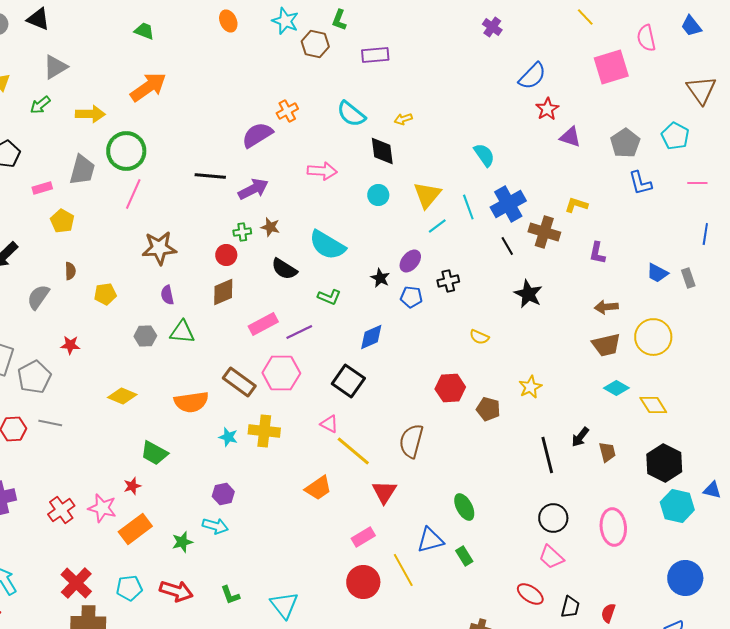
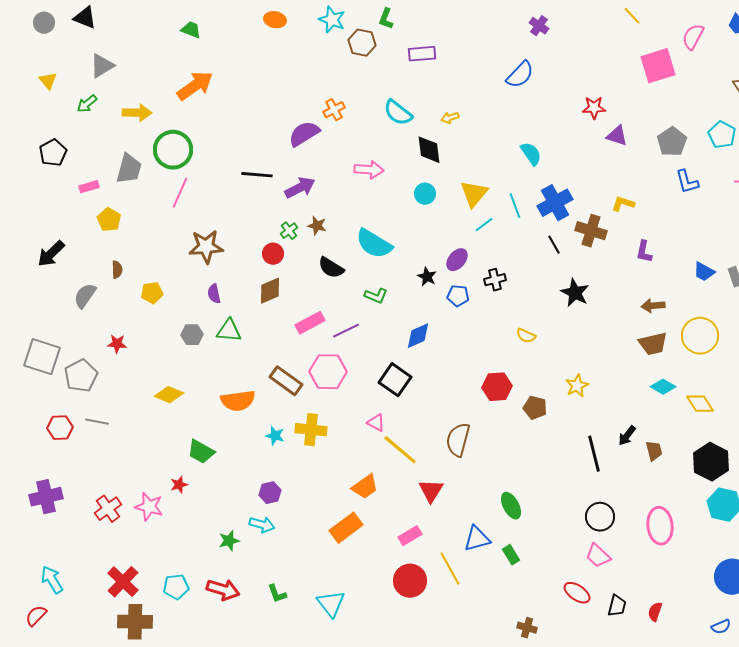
orange ellipse: (228, 21) -> (275, 20), turned -55
pink semicircle: (646, 38) -> (693, 37), turned 40
blue semicircle: (532, 76) -> (520, 75), moved
red star: (547, 109) -> (594, 108), turned 30
green cross: (242, 232) -> (289, 231), turned -30
orange rectangle: (135, 529) -> (346, 528), moved

